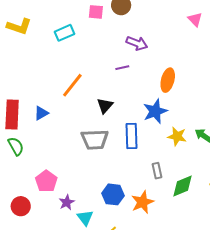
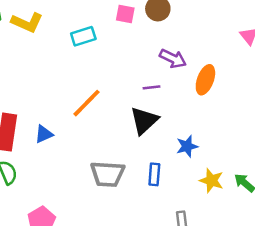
orange ellipse: (168, 80) -> (205, 80), moved
black triangle: (105, 106) -> (144, 121), moved, size x1.4
blue star: (155, 111) -> (187, 146), size x0.7
blue rectangle: (132, 136) -> (154, 174), size x0.7

